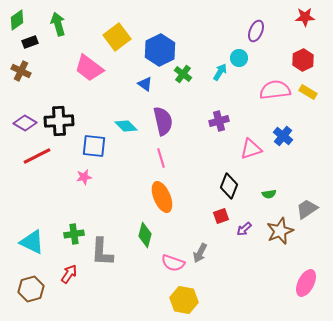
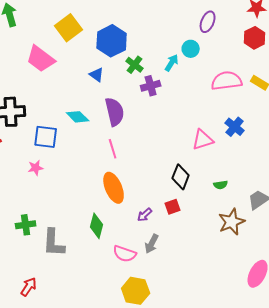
red hexagon: (303, 60) -> (255, 38), moved
purple cross: (219, 121) -> (151, 86), moved
purple arrow: (244, 229) -> (145, 215), moved
red arrow: (69, 274) -> (29, 287), moved

